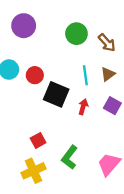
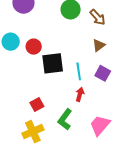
cyan line: (85, 75) -> (79, 71), moved
black square: (56, 94) -> (53, 63), turned -30
red arrow: (83, 107) -> (80, 94), moved

